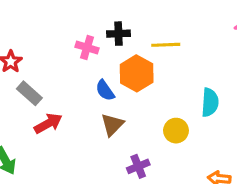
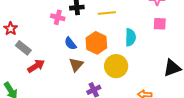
orange hexagon: (137, 73) -> (96, 43), moved
cyan semicircle: (210, 102) -> (130, 37), moved
yellow circle: (176, 131) -> (116, 66), size x1.5

